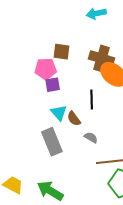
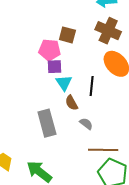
brown cross: (102, 58) -> (108, 31), moved
cyan triangle: (59, 113) -> (64, 83), moved

